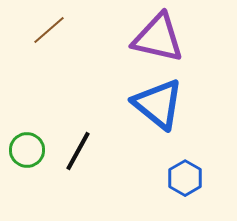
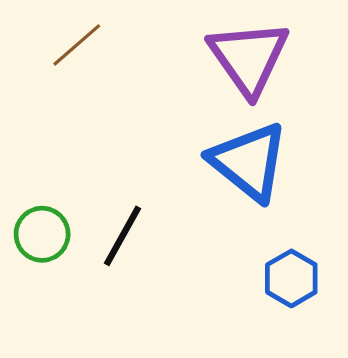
purple triangle: (158, 38) -> (249, 58), turned 42

